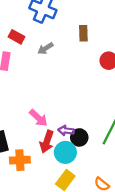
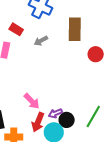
brown rectangle: (83, 33) -> (75, 29), size x1.6
purple arrow: (66, 131) -> (55, 113), turned -32

